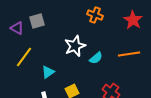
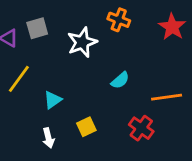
white star: (75, 46) -> (82, 42), moved
orange line: (129, 54) -> (167, 97), moved

